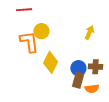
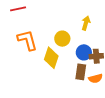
yellow circle: (41, 31) -> (62, 39), moved
blue circle: (78, 68) -> (84, 52), moved

